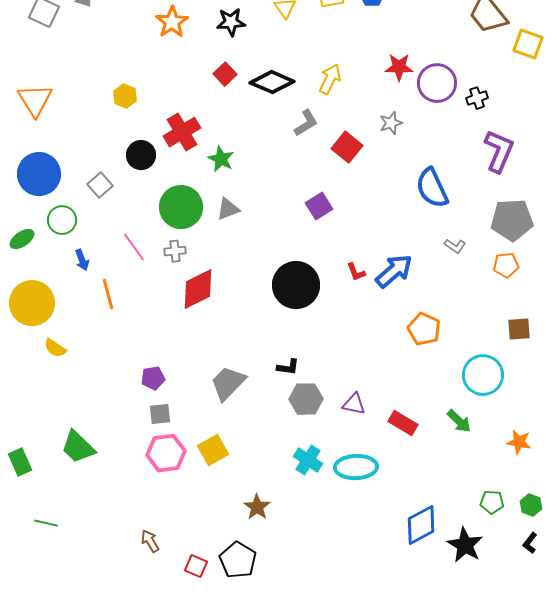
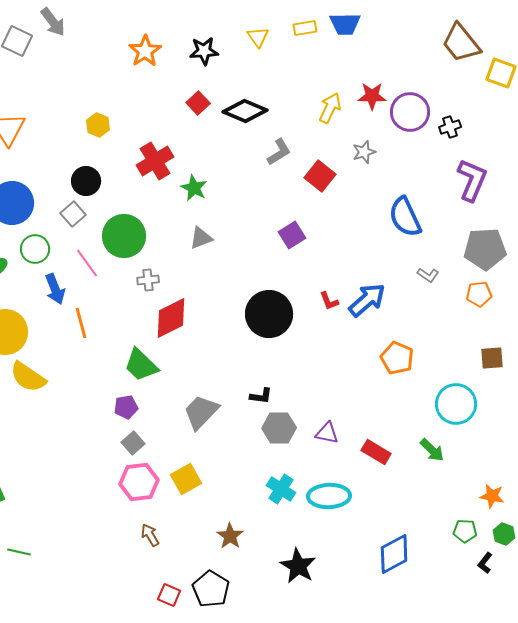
yellow arrow: (330, 79) -> (330, 108), moved
black circle: (141, 155) -> (86, 181), moved
green circle: (181, 207) -> (124, 236), moved
pink line: (134, 247) -> (87, 263), moved
blue arrow: (82, 260) -> (55, 289), size x1.4
yellow semicircle: (55, 348) -> (28, 377), size x1.6
gray square: (160, 414) -> (133, 443), turned -35
orange star: (519, 442) -> (492, 496), moved
green trapezoid: (78, 447) -> (141, 365), moved
brown arrow: (150, 541) -> (150, 535), moved
black L-shape: (530, 543) -> (485, 563), moved
black star: (465, 545) -> (298, 566), moved

